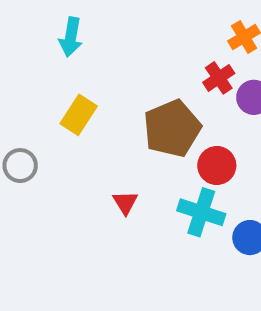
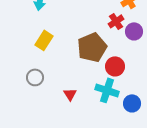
gray circle: (20, 166) -> (35, 77), moved
red triangle: (125, 203) -> (70, 94), moved

